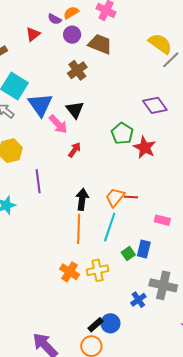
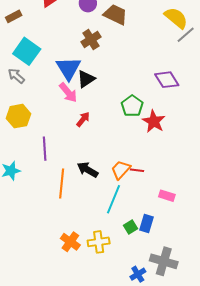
blue triangle: (40, 105) -> (69, 68), moved
black triangle: (75, 110) -> (86, 79), turned 30
black arrow: (82, 199) -> (88, 170), turned -70
orange line: (79, 229) -> (62, 183), moved

